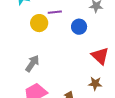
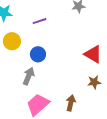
yellow circle: (39, 23) -> (12, 41), moved
blue circle: (79, 27) -> (38, 54), moved

